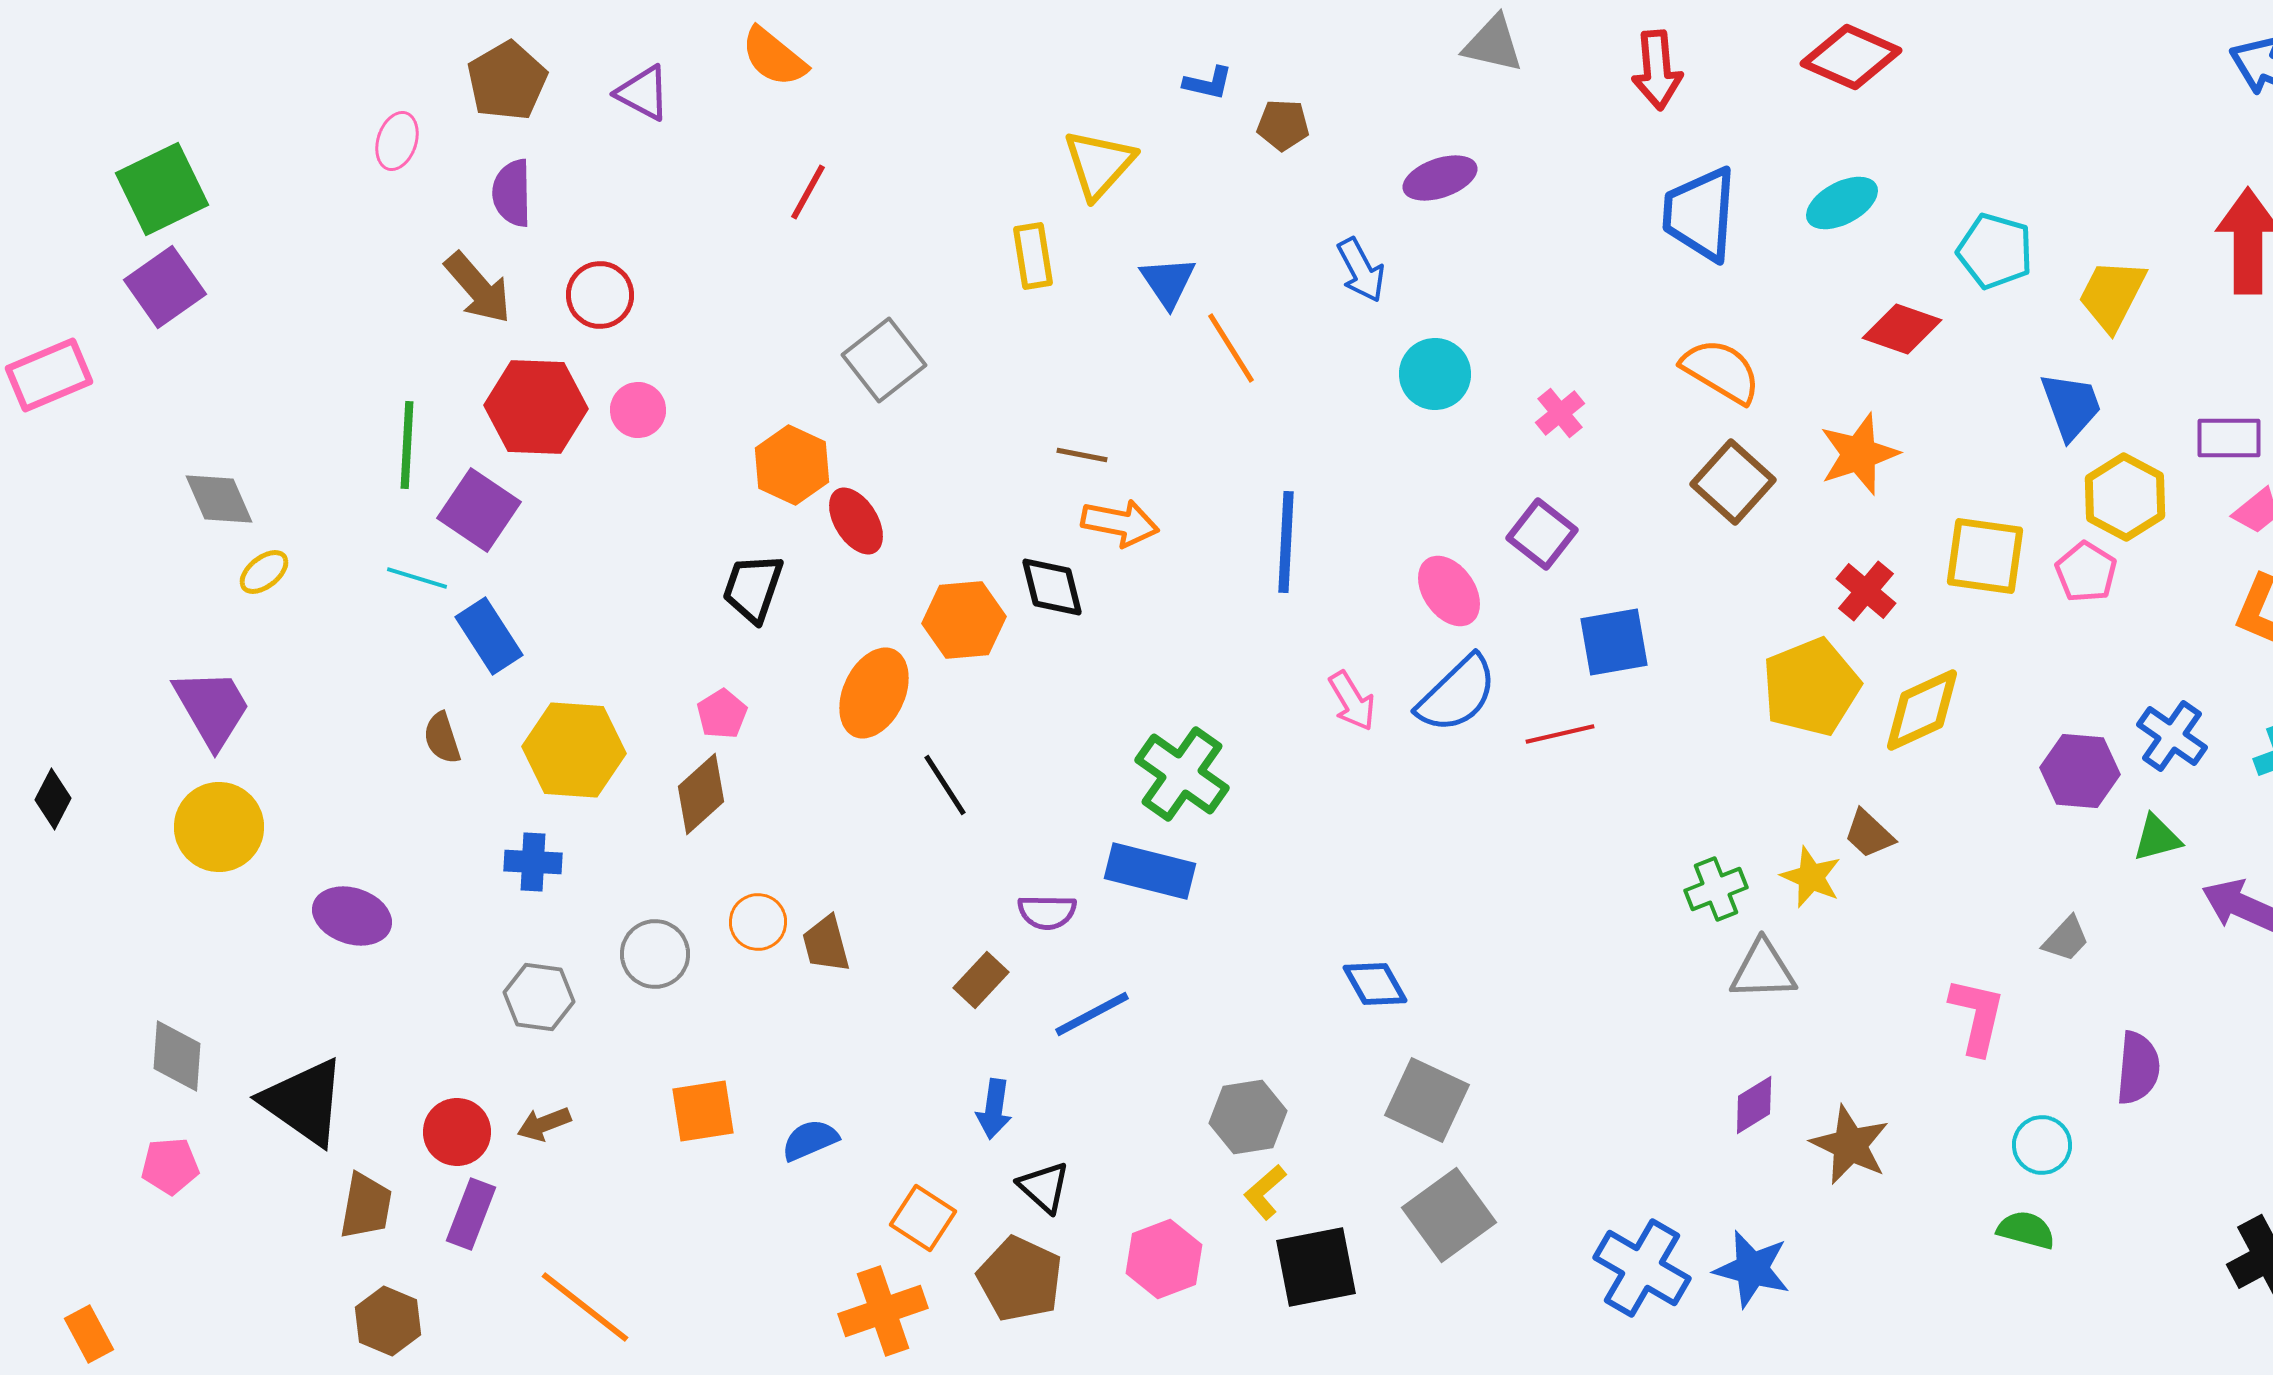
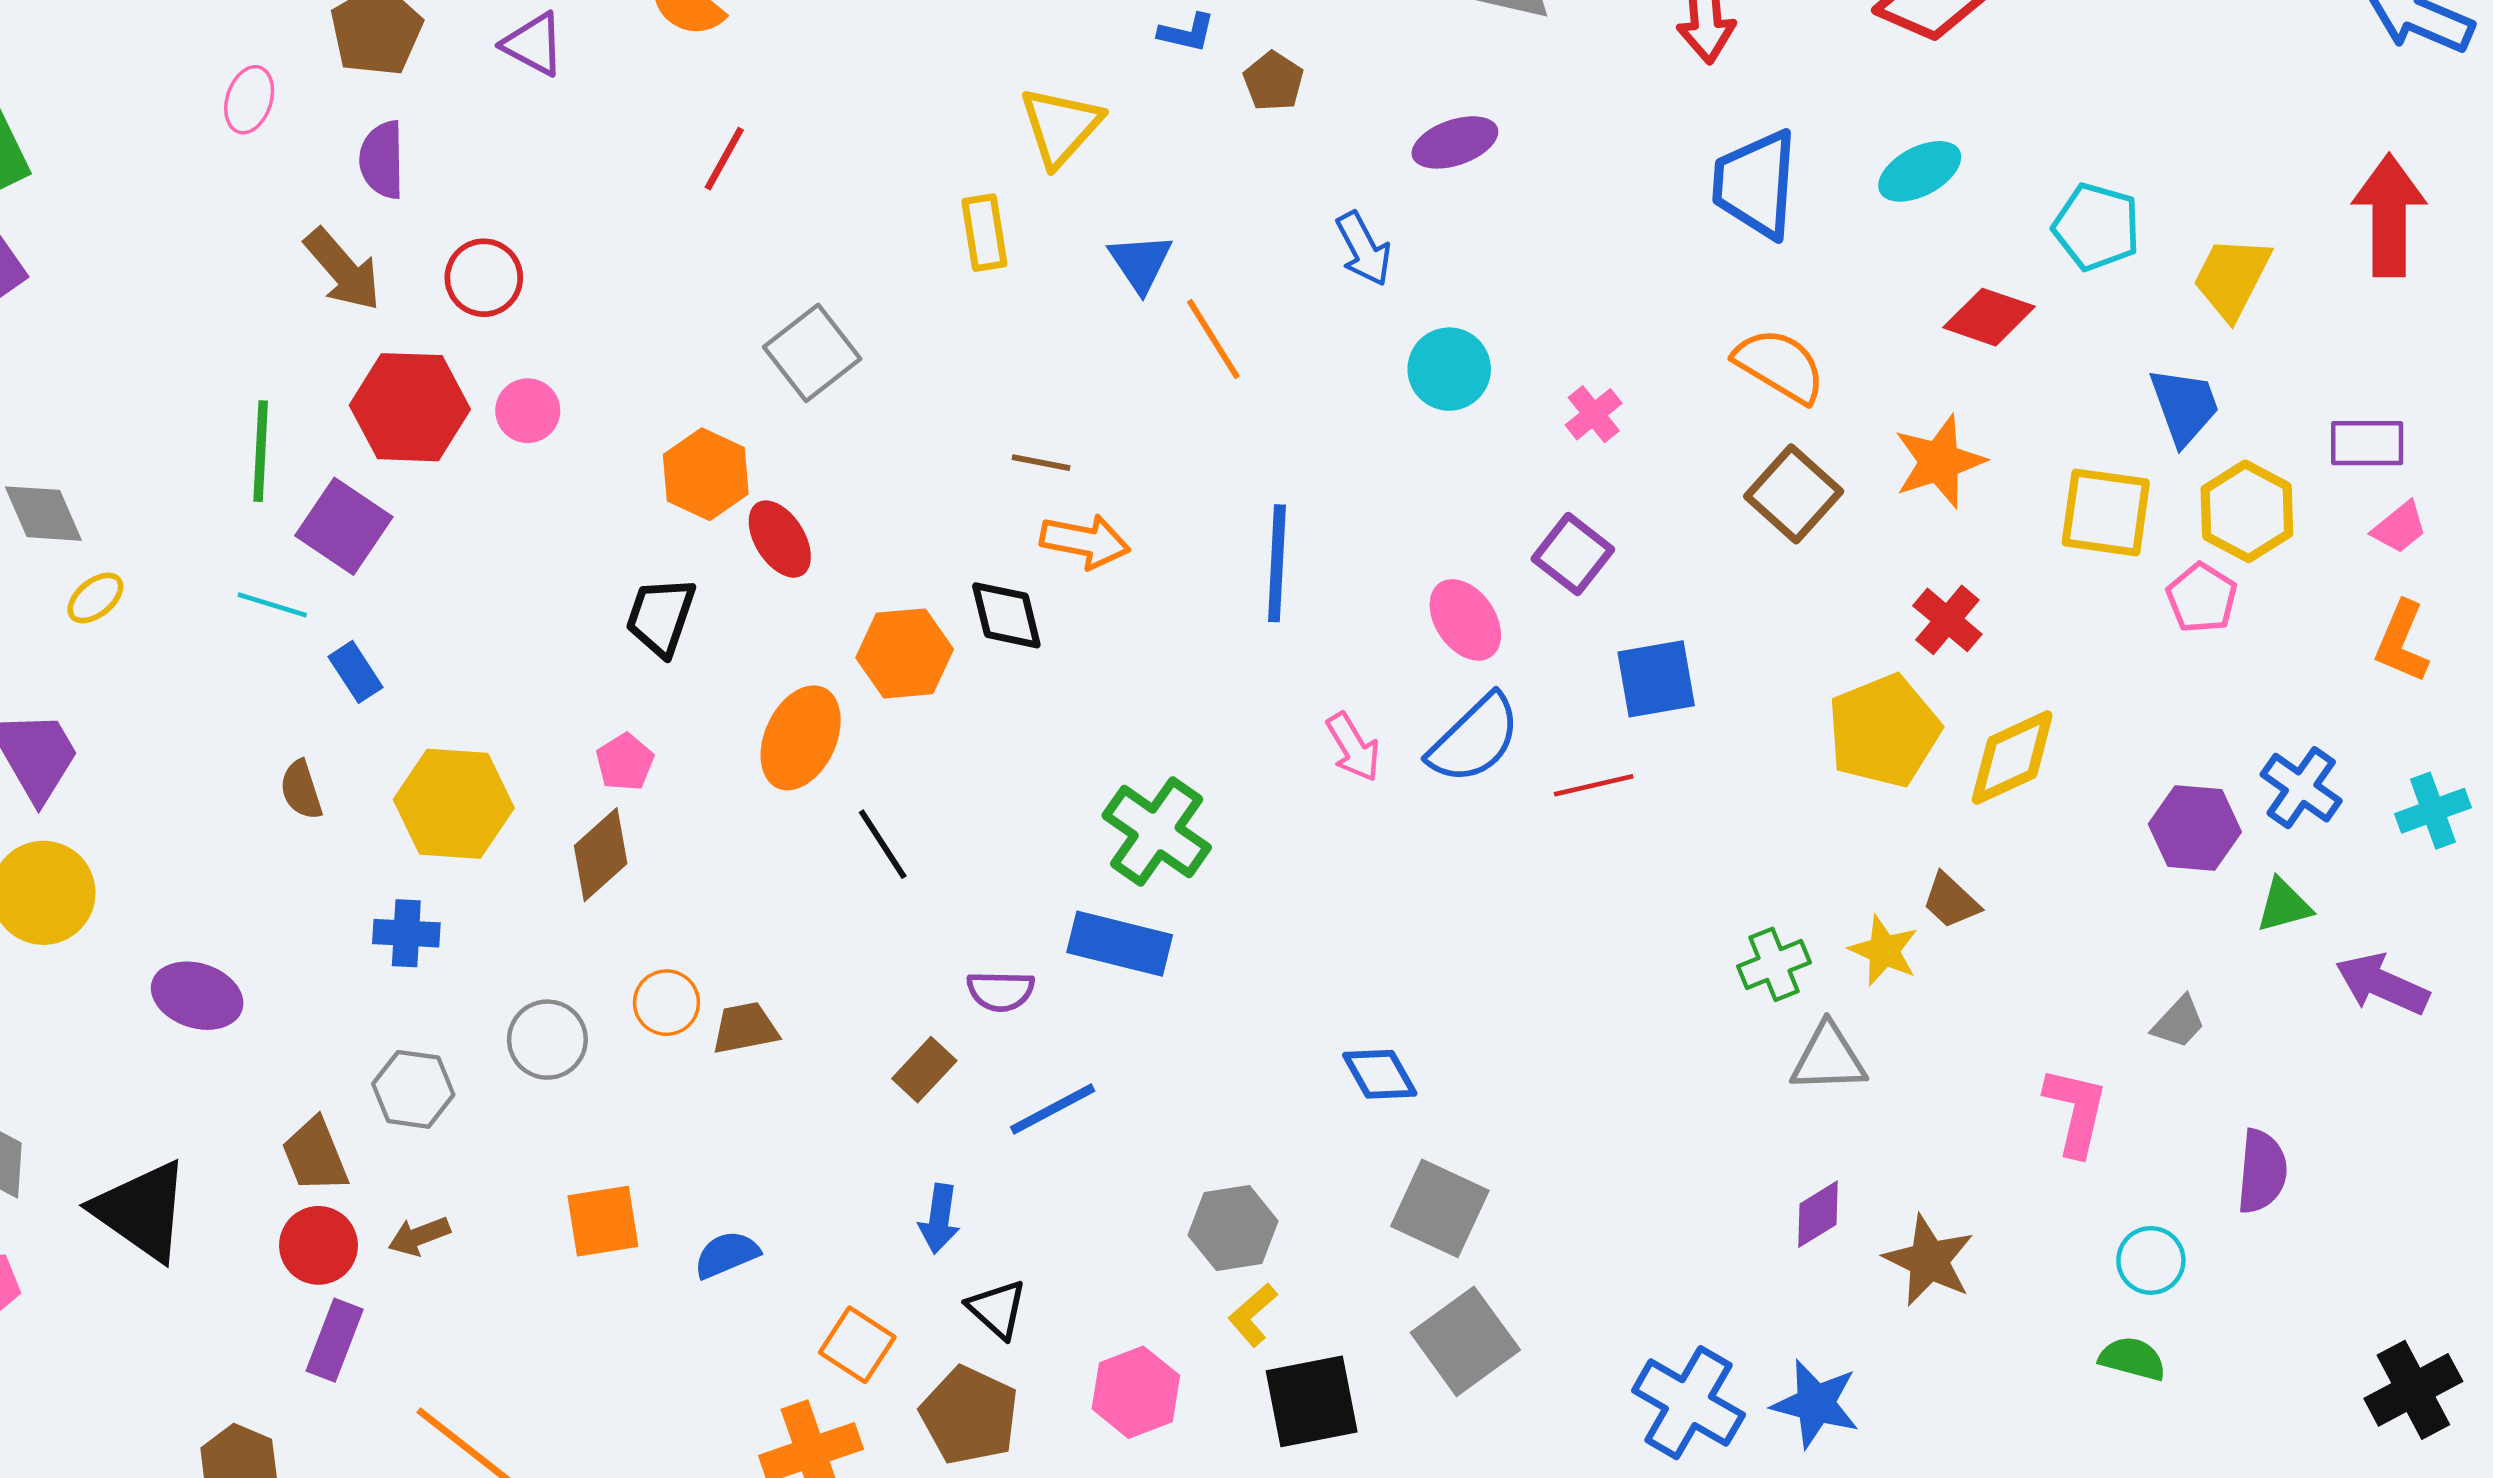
brown pentagon: (1283, 125) -> (1273, 81), turned 30
yellow square: (1985, 556) -> (2106, 512), moved
blue rectangle: (489, 636) -> (355, 672), size x0.7
brown trapezoid: (826, 944) -> (745, 1028), turned 94
brown trapezoid: (366, 1206) -> (315, 1155), moved, turned 148

